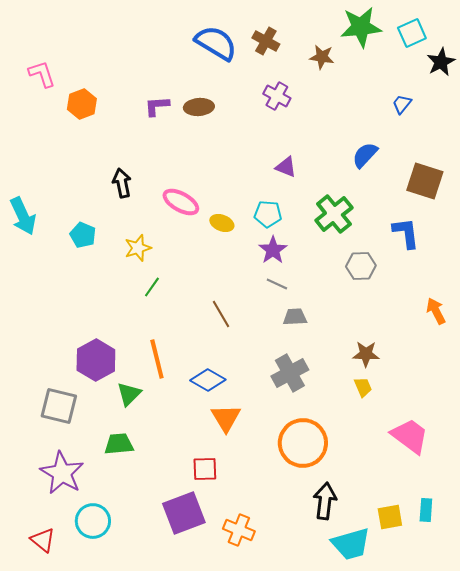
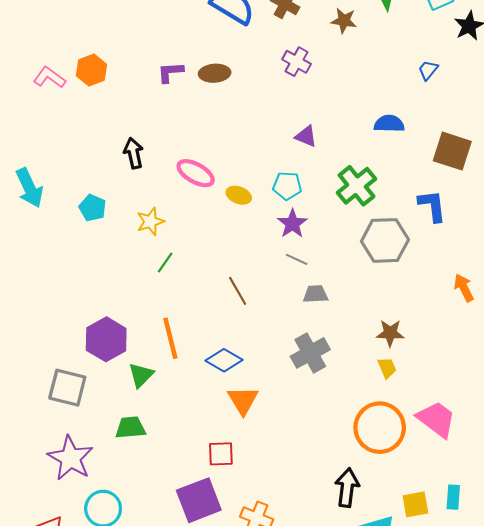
pink L-shape: (42, 74) -> (49, 77), moved, turned -36
blue semicircle: (365, 155) -> (389, 124), turned 48
gray hexagon: (361, 266) -> (385, 240), size x1.5
orange circle: (303, 443) -> (380, 428), moved

